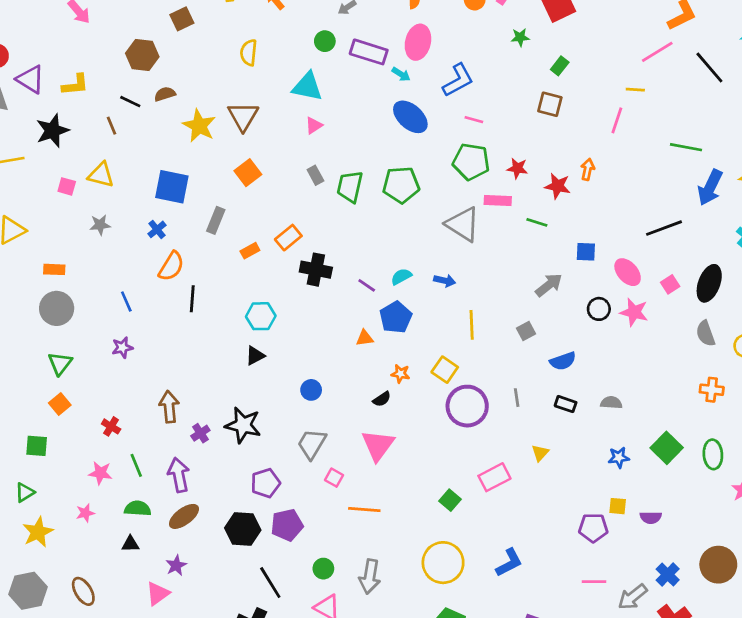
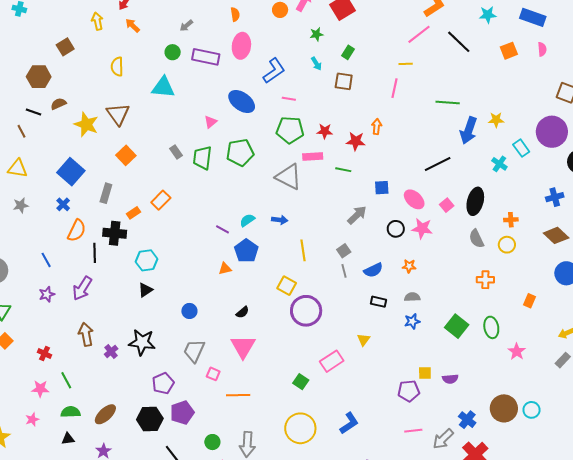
cyan arrow: (401, 74) -> (316, 64), moved, turned 32
pink triangle: (314, 125) -> (211, 122), moved
blue square: (172, 187) -> (71, 172), turned 36
black cross: (316, 270) -> (115, 233), moved
orange star: (400, 374) -> (409, 266), moved
gray line: (517, 398) -> (344, 271), moved
blue star: (619, 457) -> (412, 321), moved
purple arrow: (179, 475) -> (82, 288), moved, turned -130

